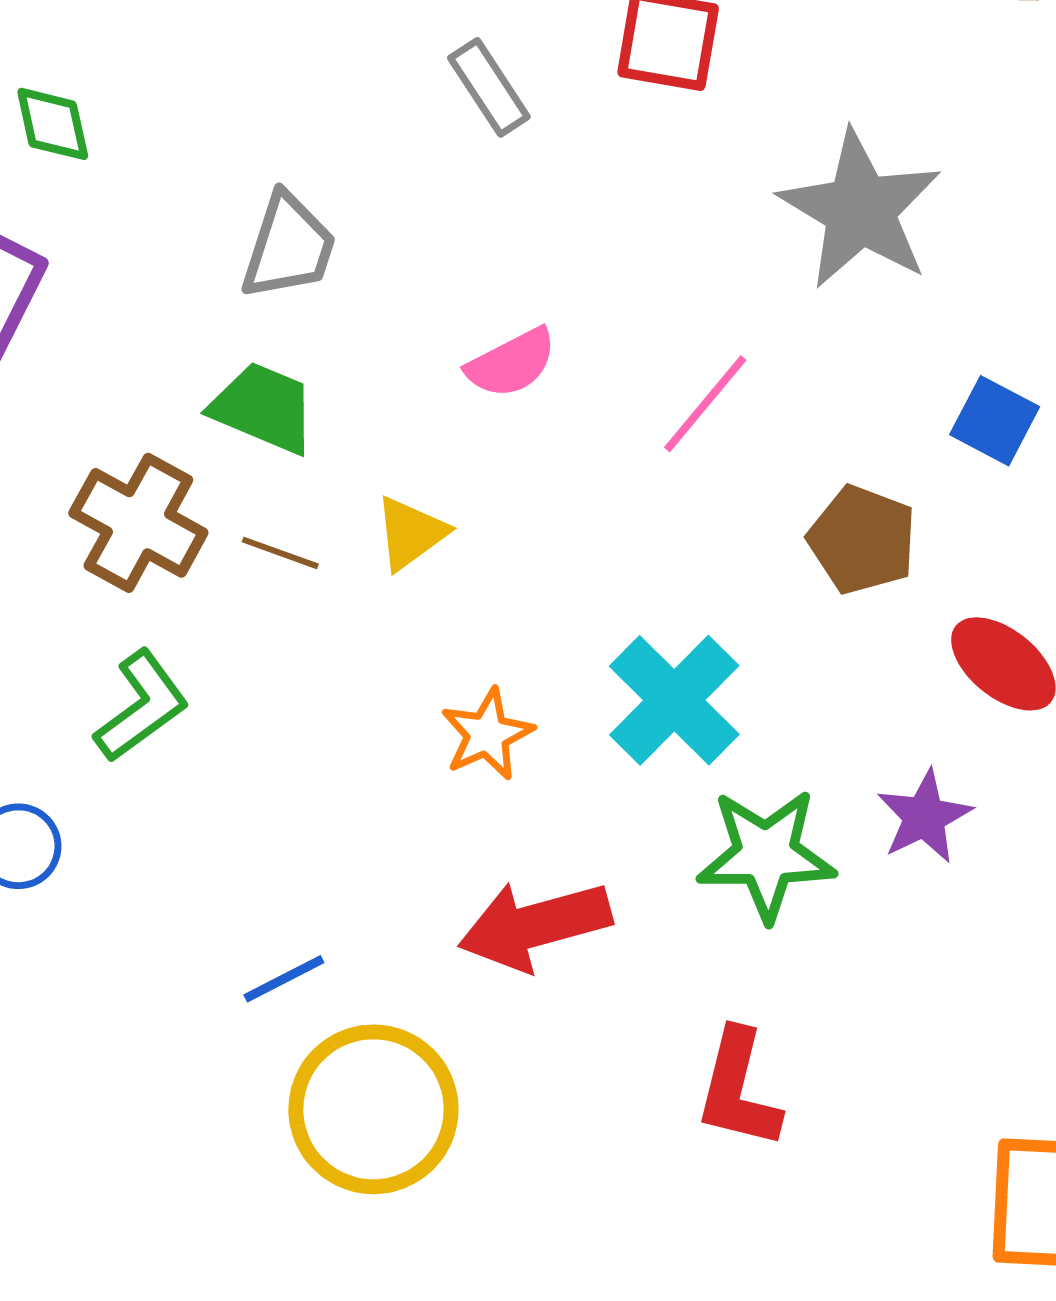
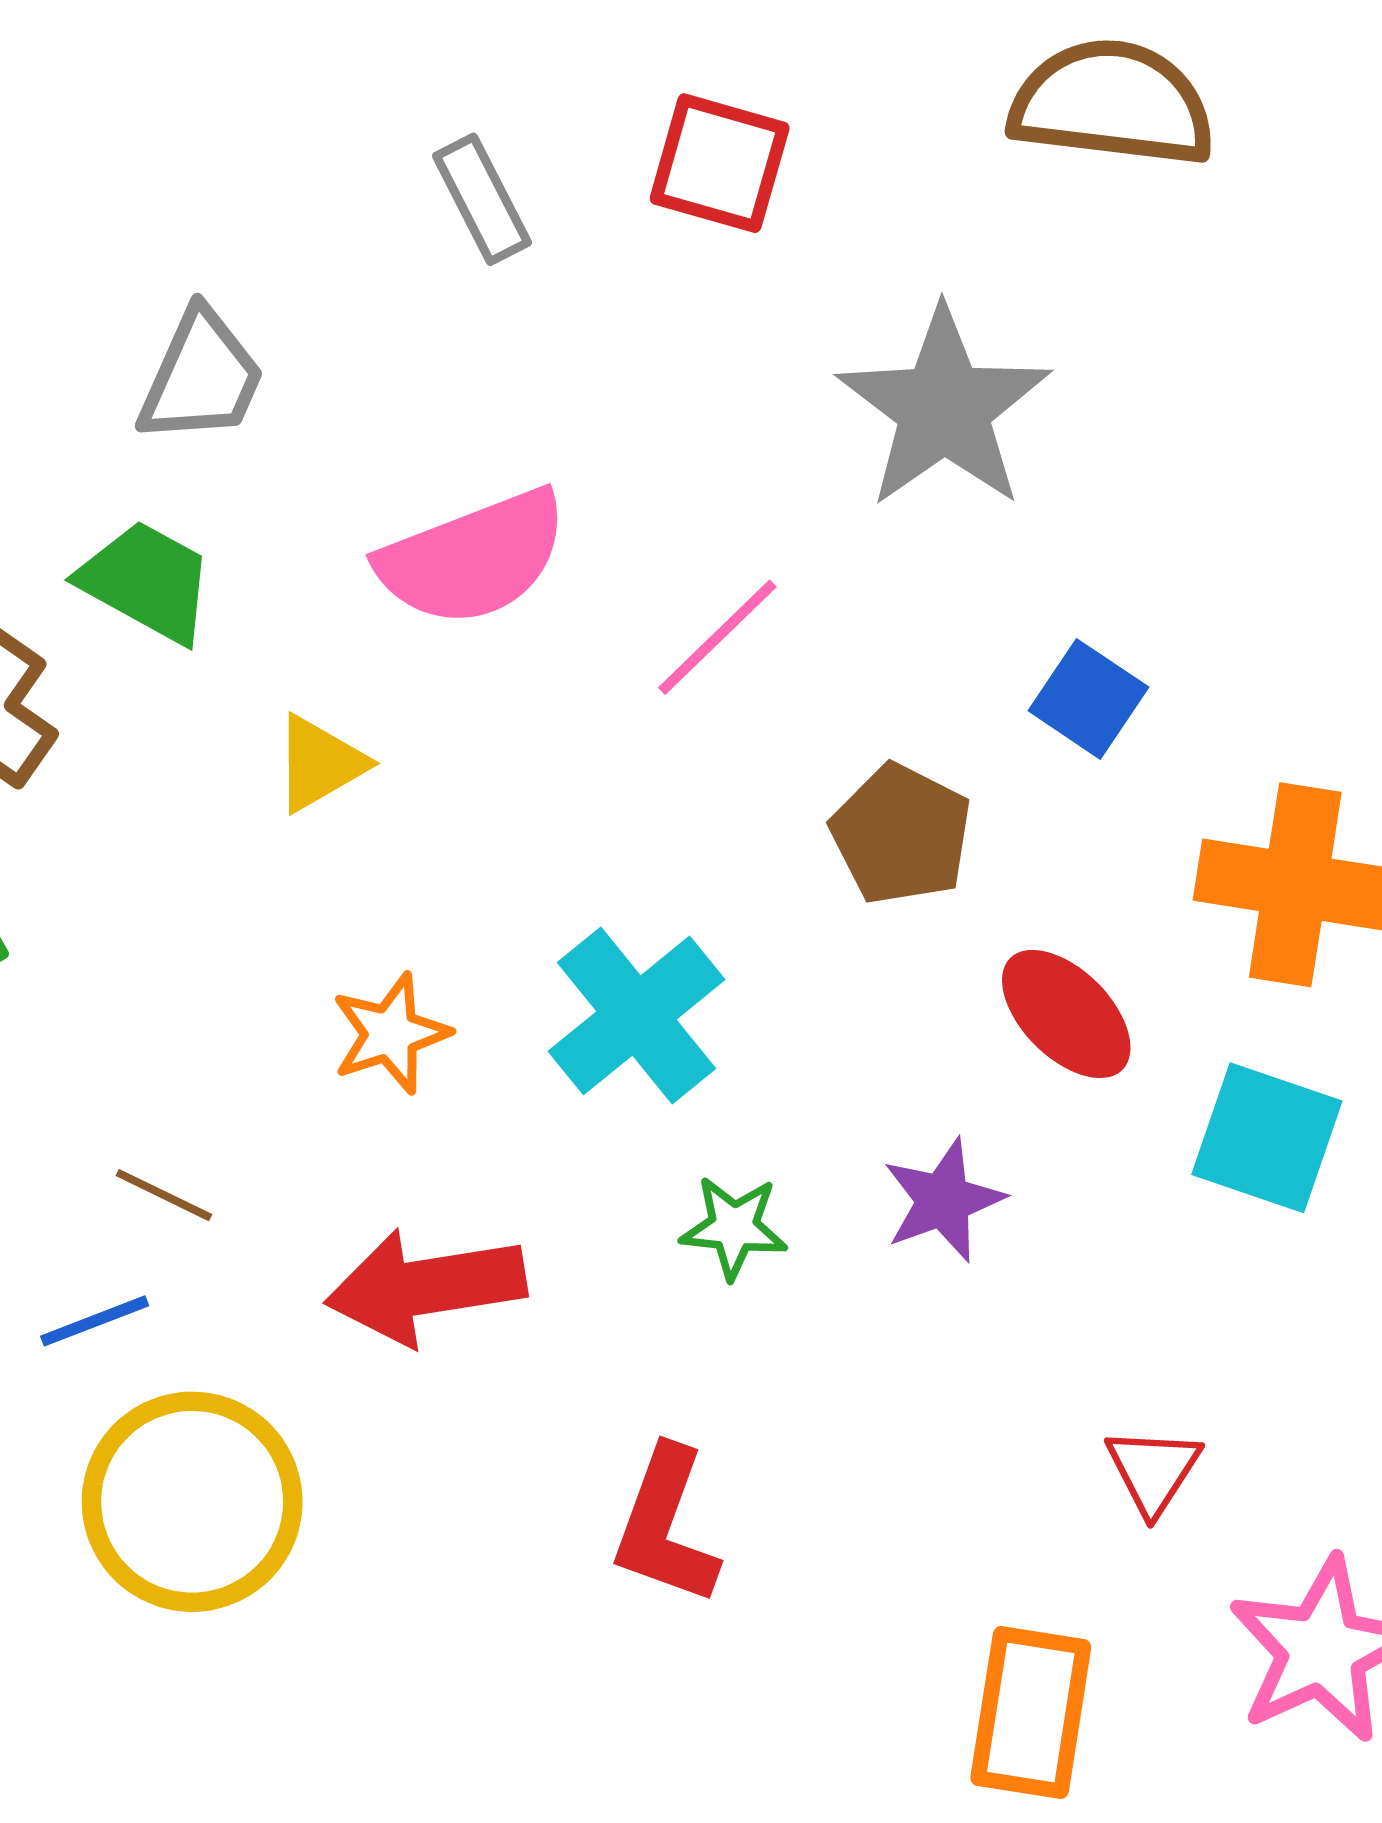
pink semicircle: (511, 363) -> (473, 558), size x1.6
brown line: (280, 553) -> (164, 1195), moved
green star: (766, 855) -> (734, 1227), size x0.6

